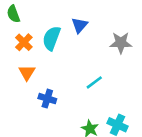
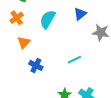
blue triangle: (80, 25) -> (80, 14), moved
orange cross: (24, 42) -> (17, 18), moved

